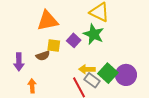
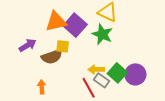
purple square: (74, 40) -> (75, 25), moved, size x1.6
brown semicircle: (43, 56) -> (52, 57), size x1.5
purple arrow: (19, 62) -> (28, 45), moved, turned -120

